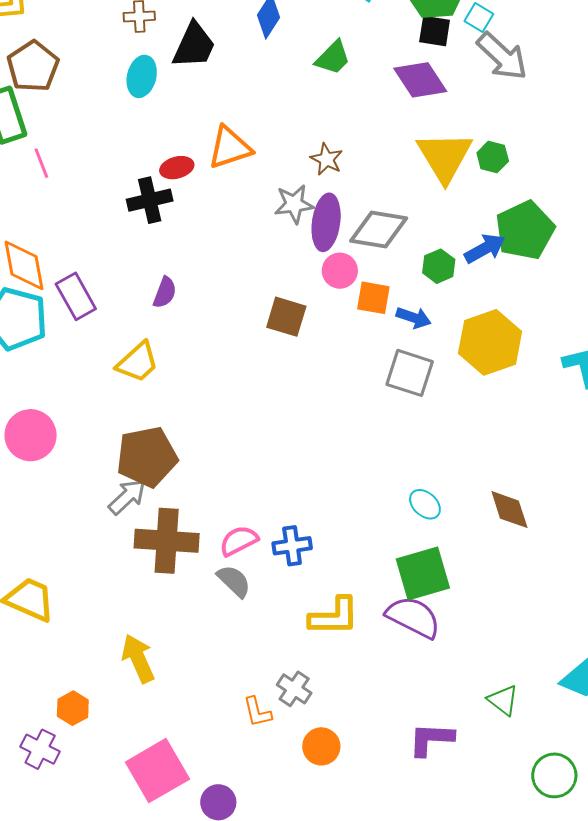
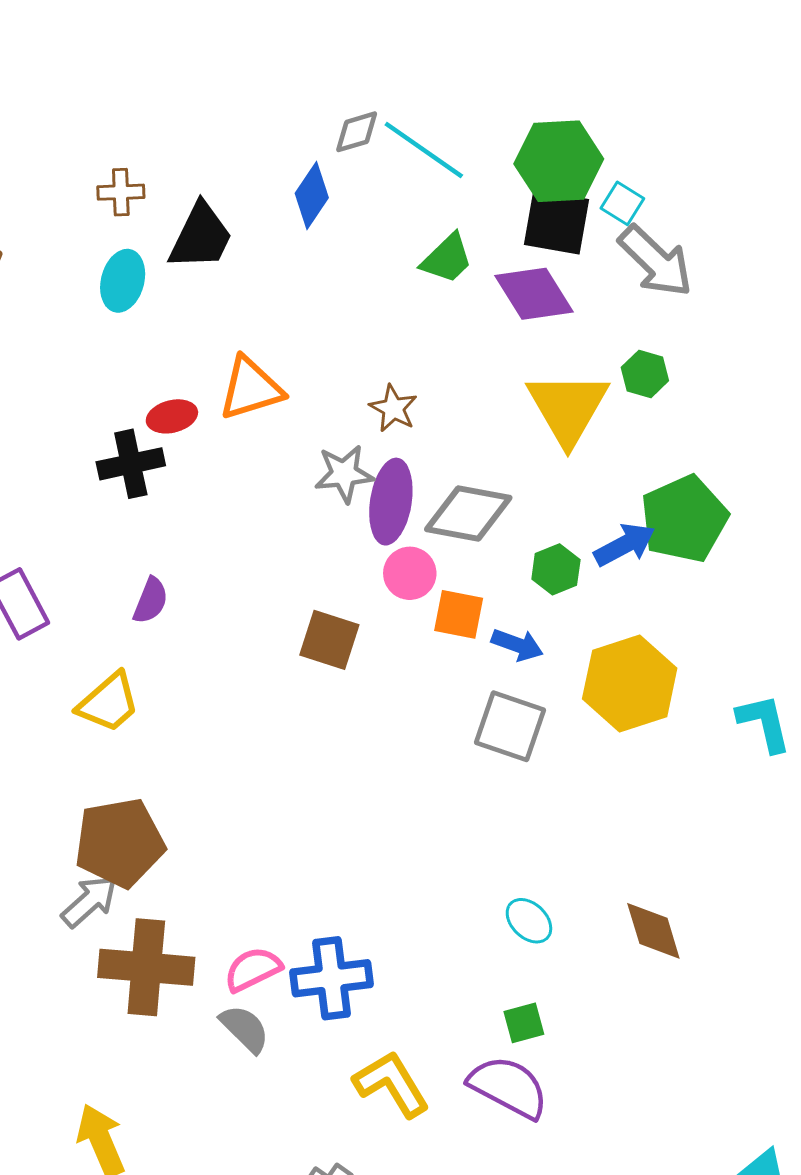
black square: (435, 31) -> (557, 222), size x1.4
green trapezoid: (333, 58) -> (447, 259), moved
green hexagon: (493, 157) -> (645, 374), moved
blue cross: (292, 546) -> (332, 978), size x1.4
green square: (423, 573) -> (524, 1023), size x0.5
yellow L-shape: (334, 617) -> (392, 1084), turned -122

